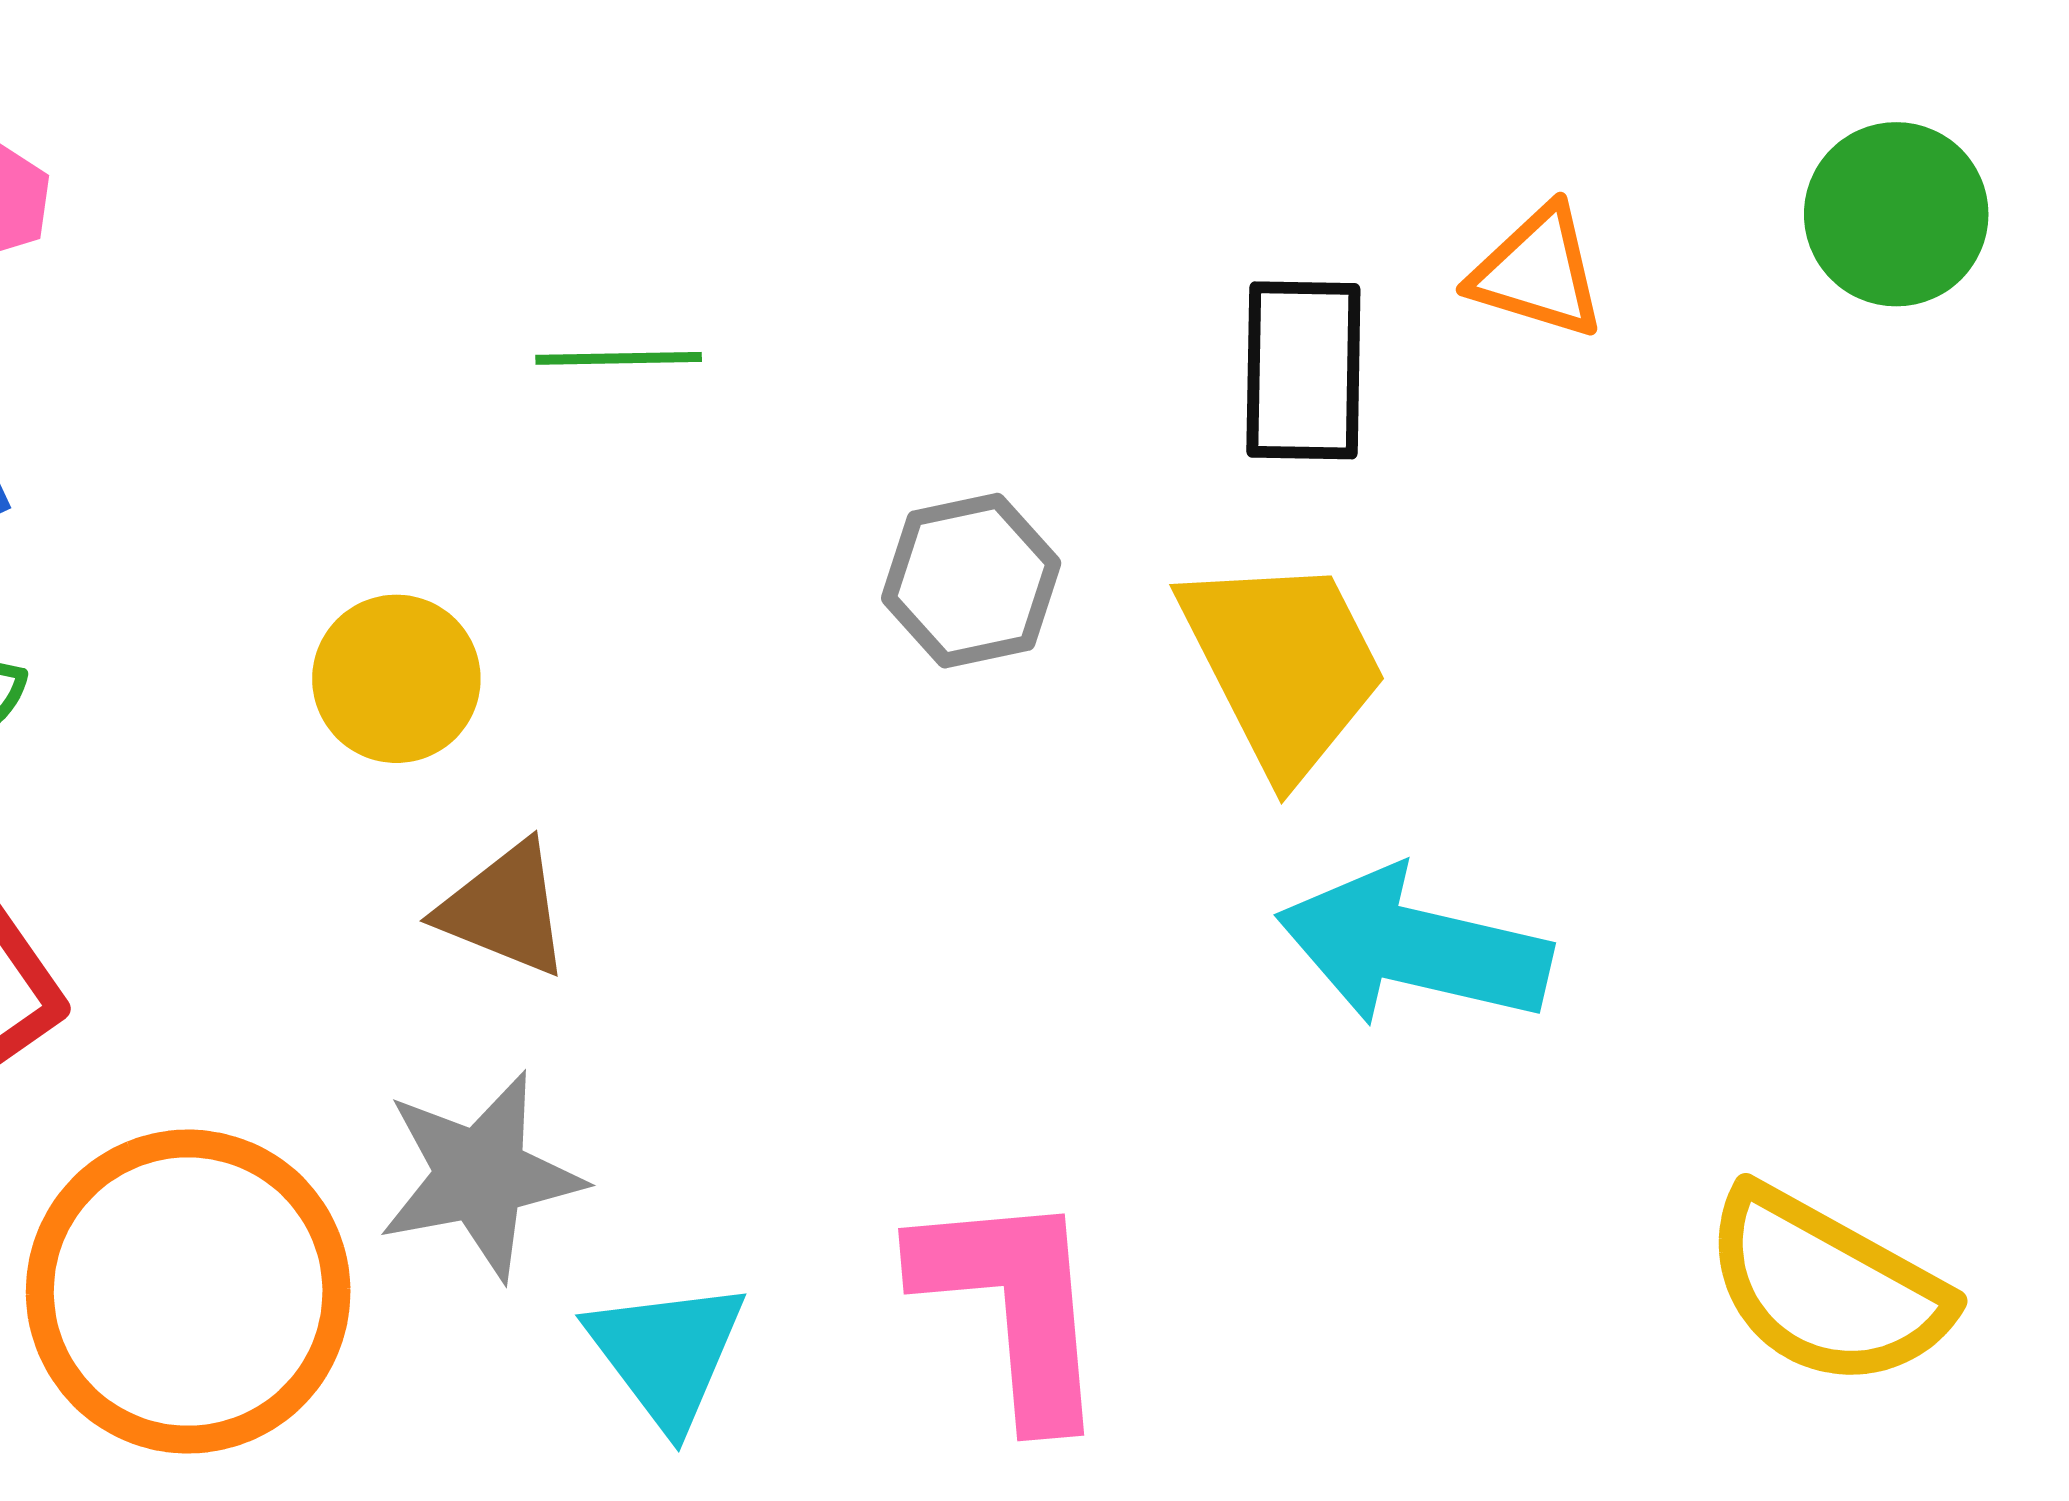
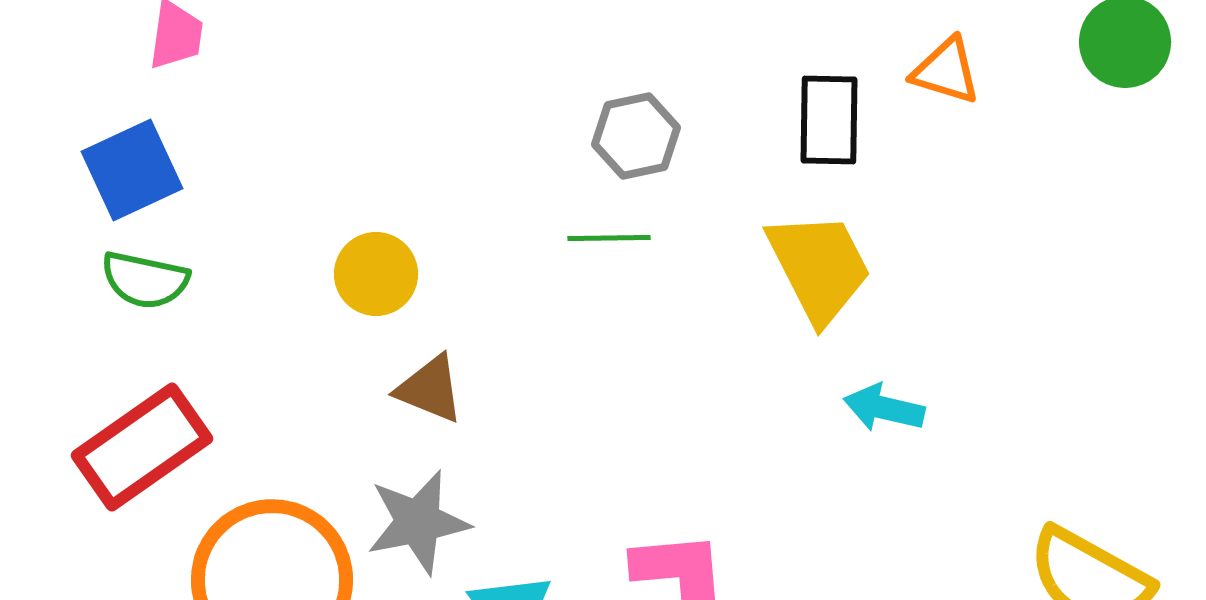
green line: (619, 358) -> (609, 238), moved
gray hexagon: (971, 581) -> (636, 136), moved
cyan arrow: (1414, 947) -> (884, 408), size x0.6

